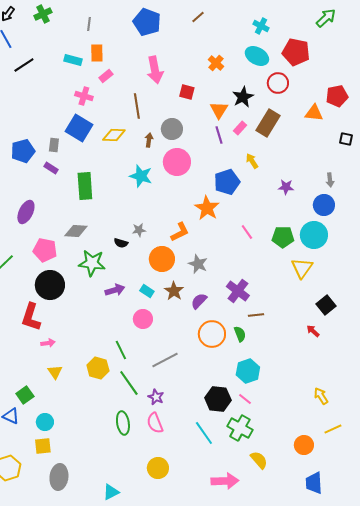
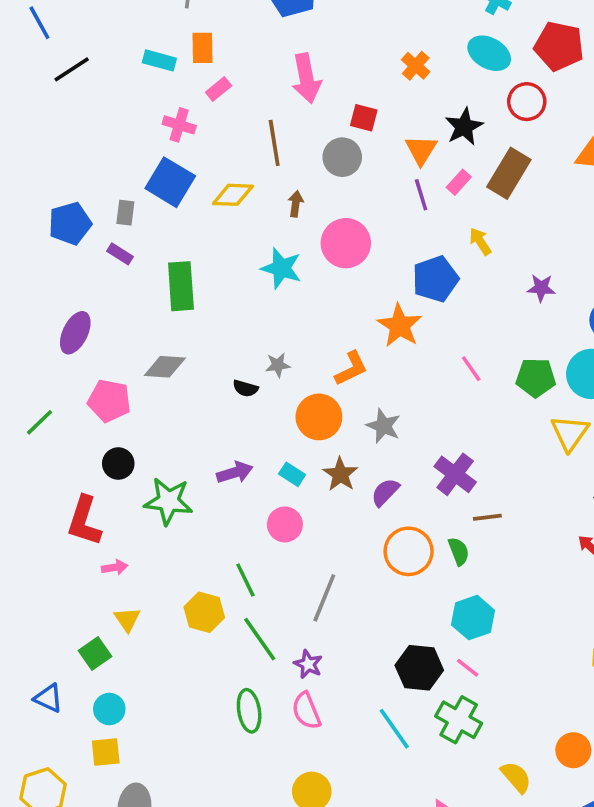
gray circle: (172, 129) -> (342, 157), moved
green star: (92, 263) -> (168, 501), moved
black circle: (50, 285) -> (118, 464), size x0.6
gray line: (165, 360) -> (324, 598), turned -40
green square: (25, 395) -> (95, 653), moved
yellow semicircle: (259, 460) -> (516, 777), moved

